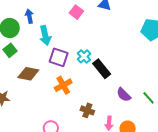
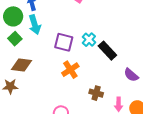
cyan arrow: (45, 35) -> (35, 25), moved
brown diamond: (28, 74) -> (22, 65), moved

